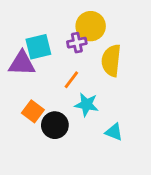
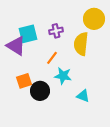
yellow circle: (91, 26) -> (94, 19), moved
purple triangle: (22, 63) -> (16, 46), turned 30
orange square: (33, 111) -> (24, 81), turned 35

